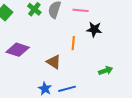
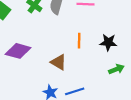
black star: (94, 29) -> (108, 42), moved

